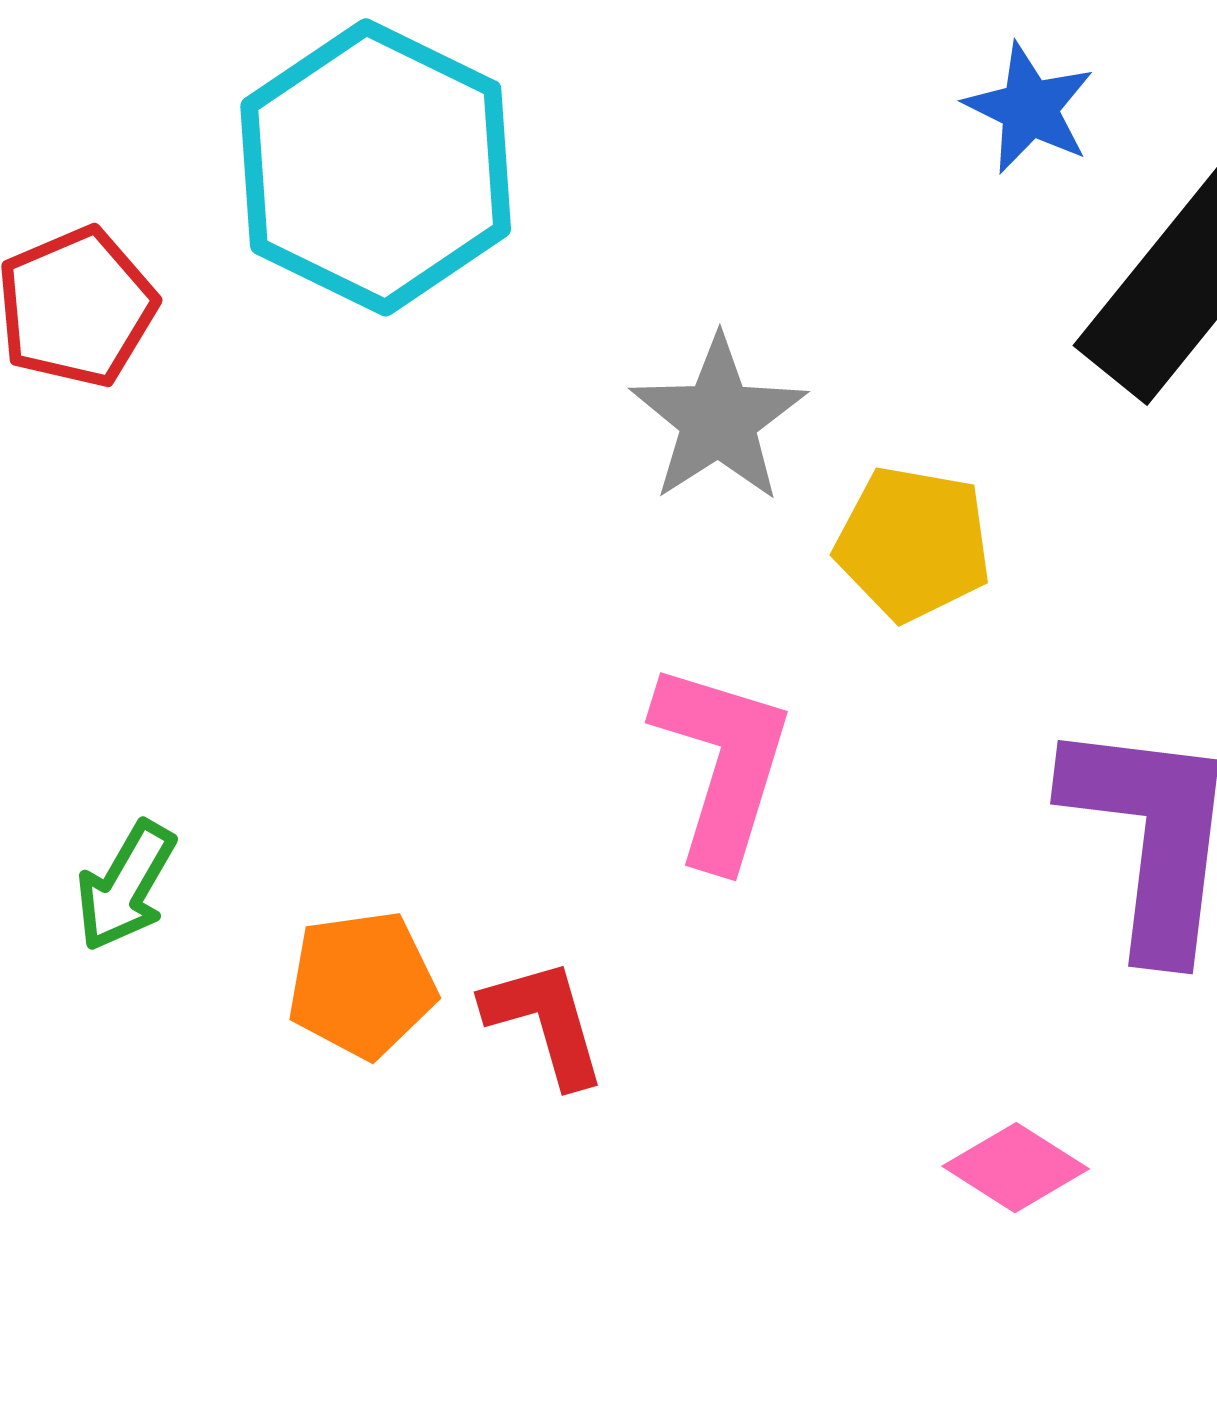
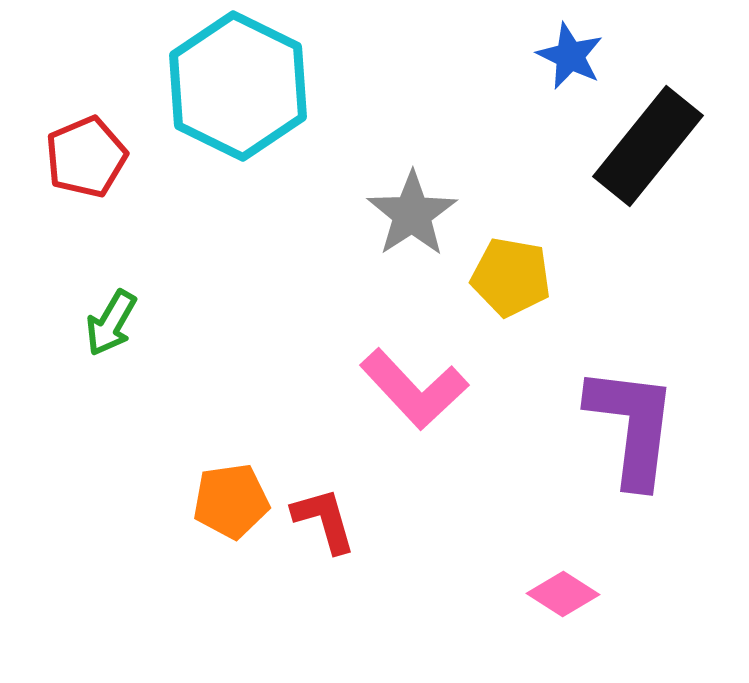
pink L-shape: (722, 764) -> (414, 389), turned 120
green arrow: (126, 886) -> (111, 323), moved

